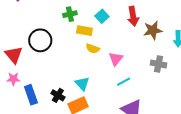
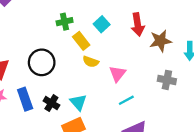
yellow rectangle: (84, 31) -> (81, 41), turned 42
black circle: (40, 40) -> (42, 62), moved
blue rectangle: (31, 95) -> (25, 99), moved
black cross: (58, 95) -> (51, 103), moved

